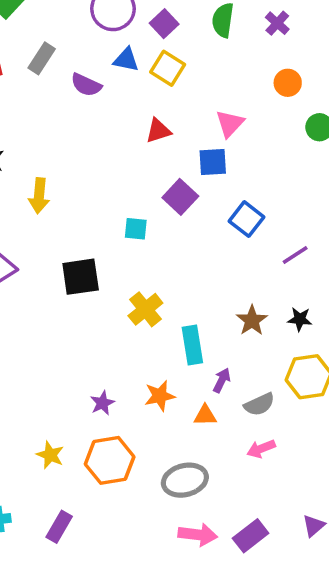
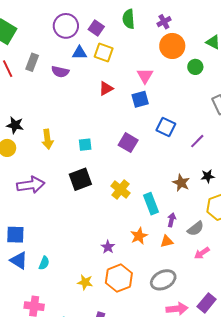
purple cross: (277, 23) -> (164, 22), moved, turned 32
orange circle: (288, 83) -> (172, 46), size x1.6
purple square: (180, 197) -> (128, 143), moved
cyan square: (136, 229) -> (85, 145), moved

